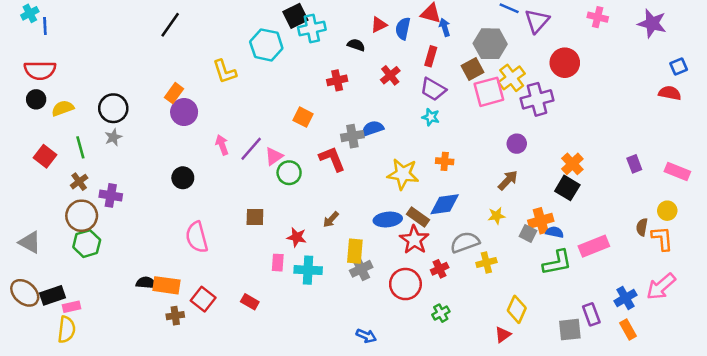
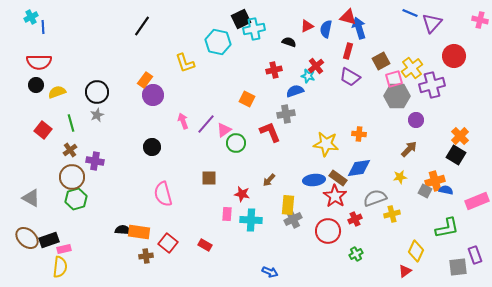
blue arrow: (445, 27) -> (359, 28), size x1.5
gray hexagon: (490, 44) -> (397, 96), moved
pink square: (489, 92) -> (394, 79), size x0.7
cyan star: (431, 117) -> (308, 76), moved
blue semicircle: (373, 128) -> (295, 91), moved
green L-shape: (557, 263) -> (447, 228), moved
blue arrow: (366, 336) -> (270, 272), moved

